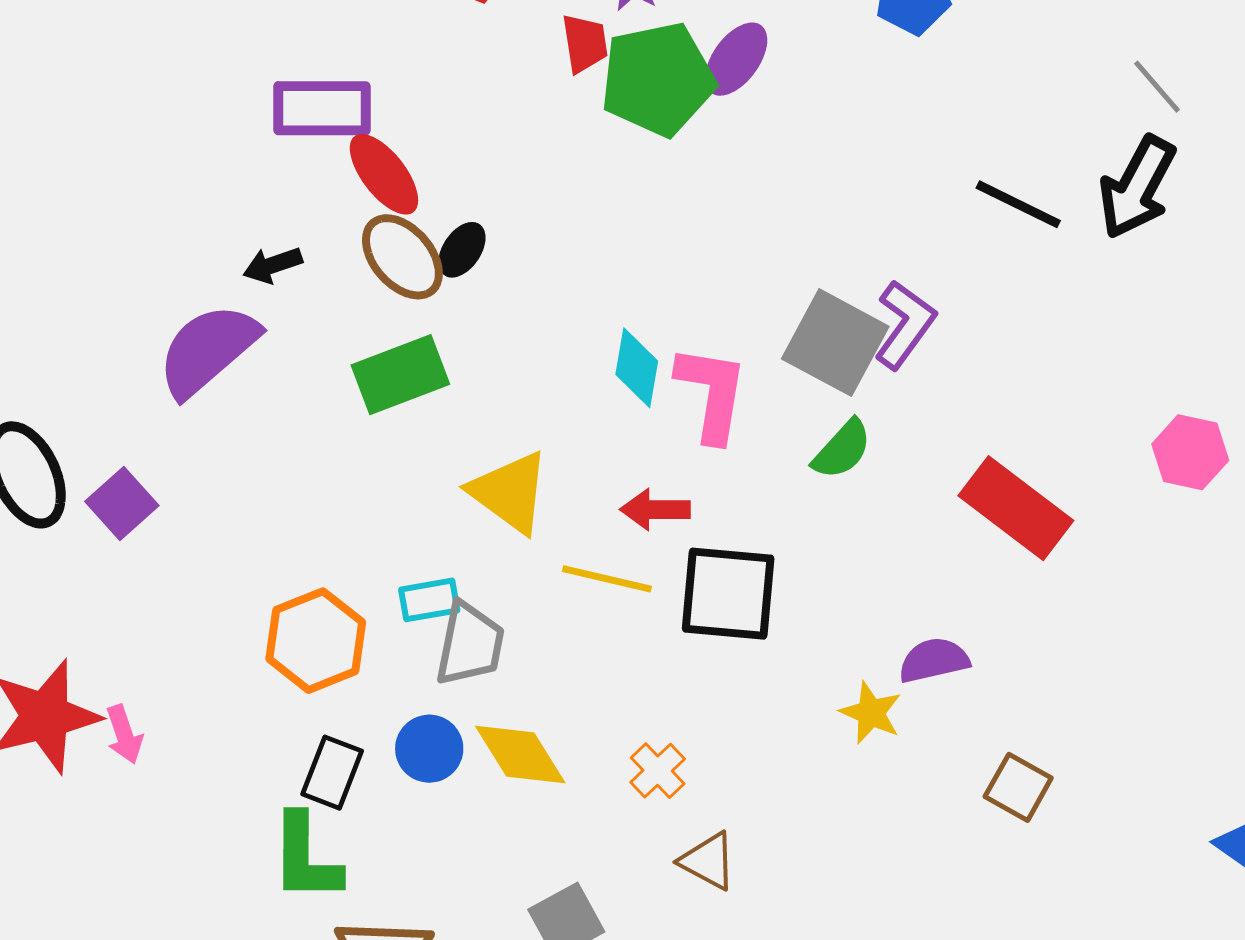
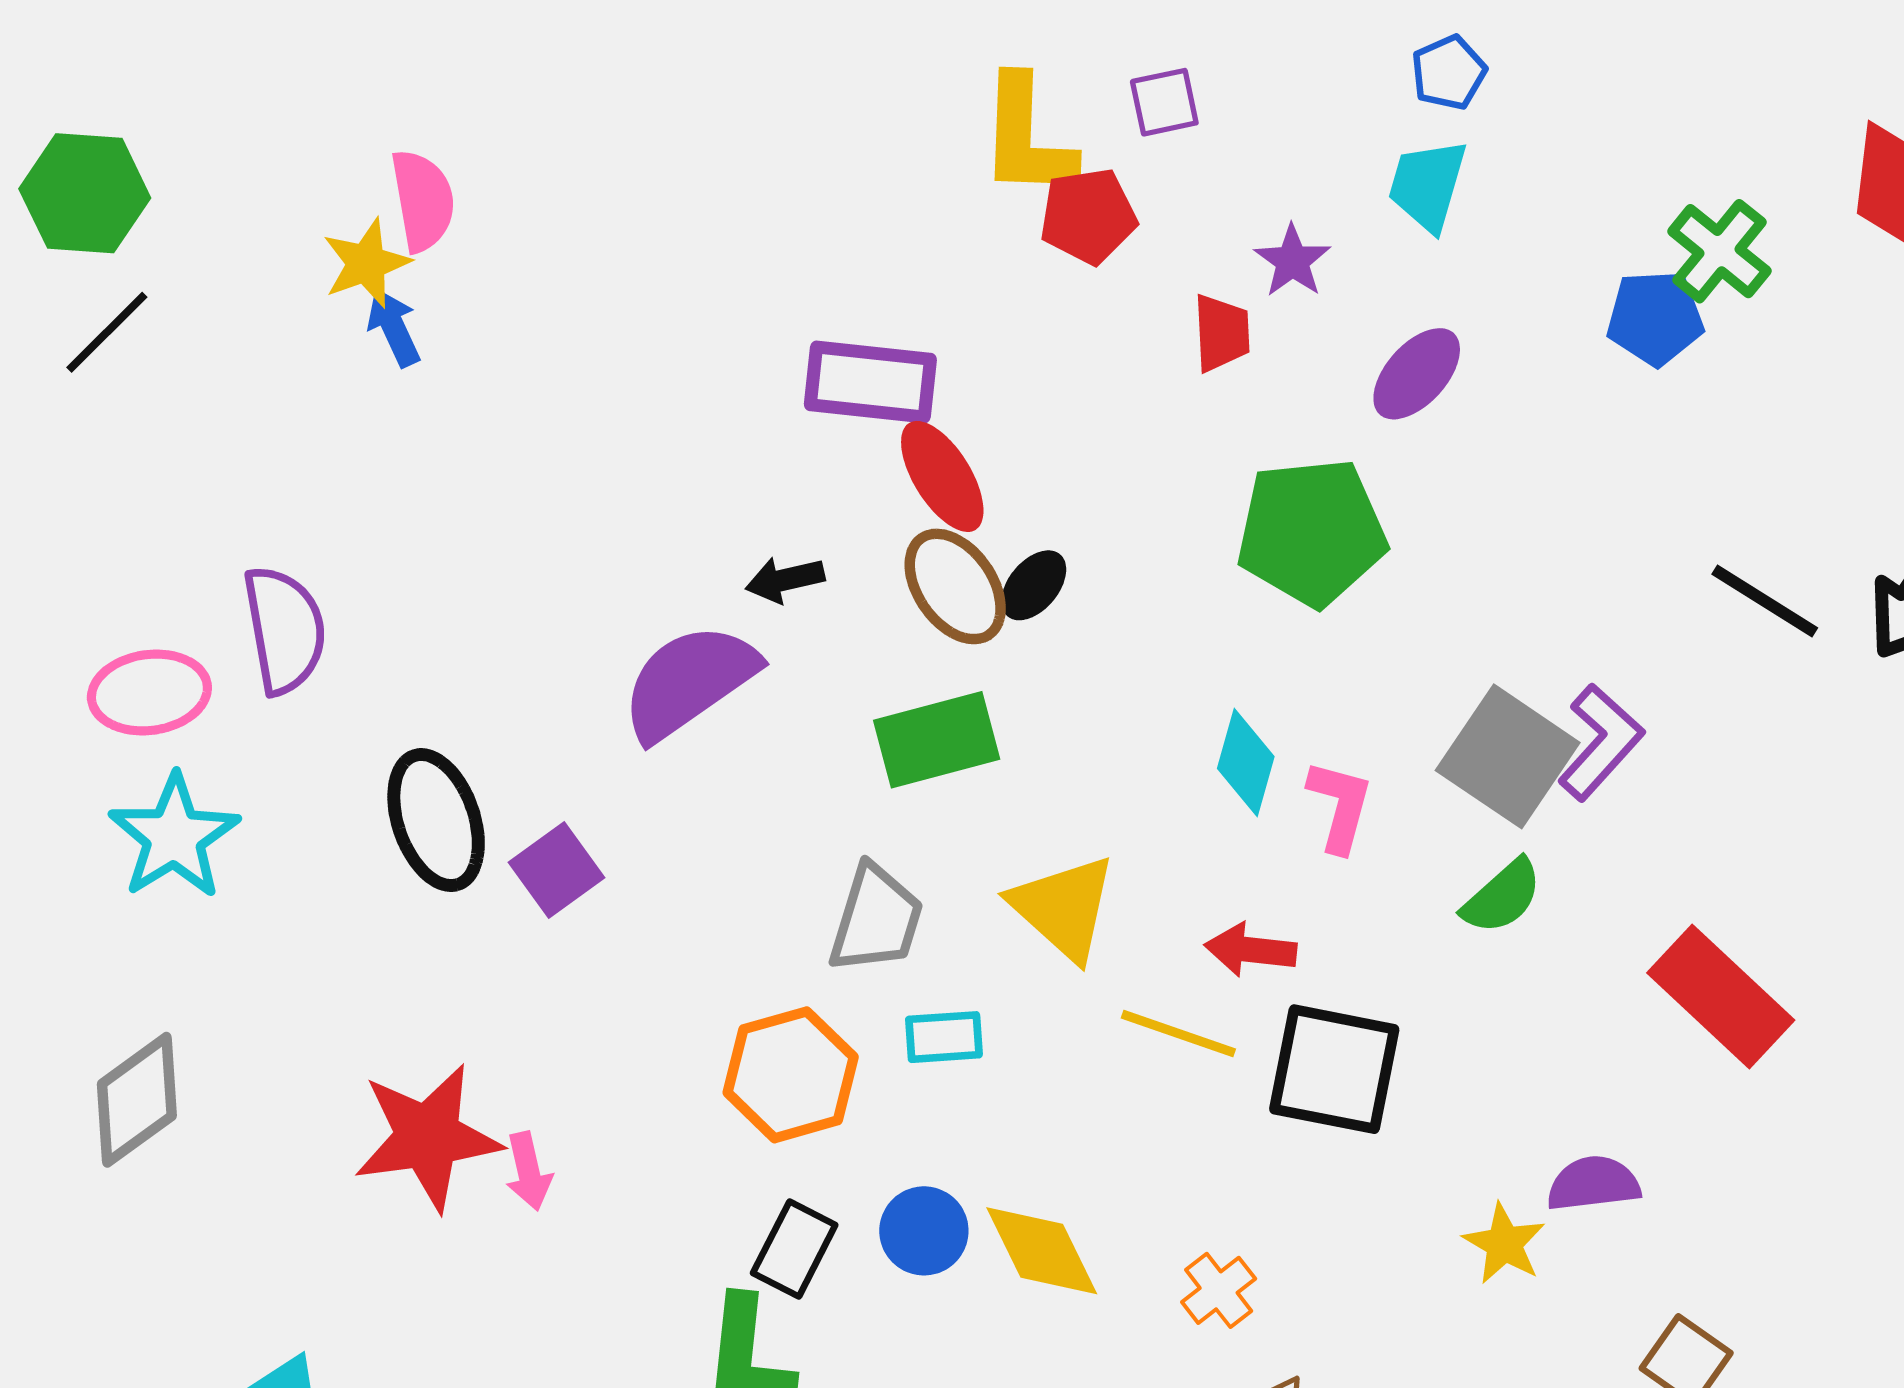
green pentagon: (658, 79) -> (1312, 532), moved
pink L-shape: (712, 393) -> (1340, 806), size x0.7
gray trapezoid: (470, 644) -> (876, 919), moved

